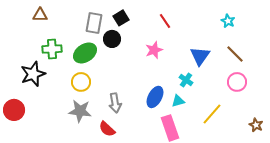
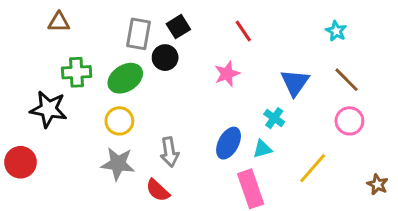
black star: (33, 74) -> (49, 109), turned 30

